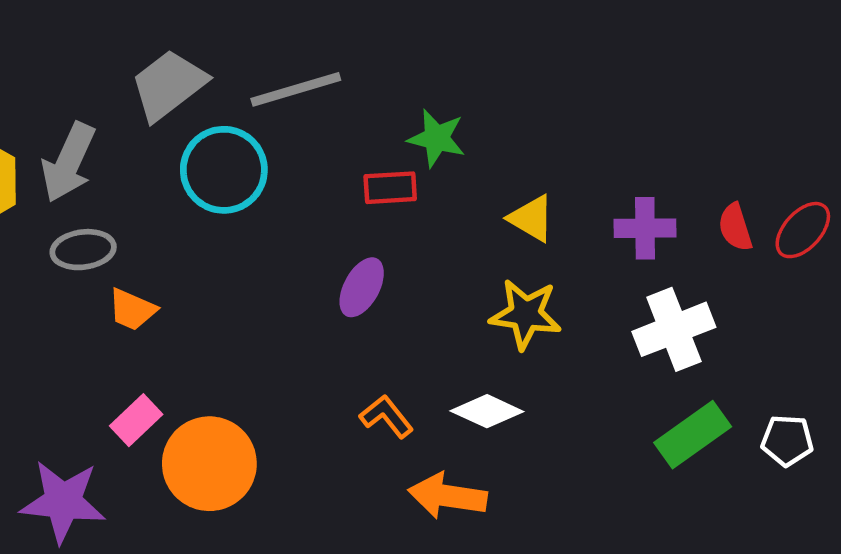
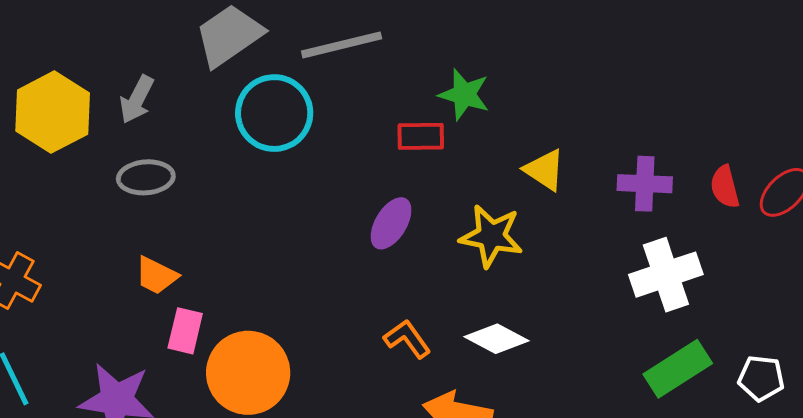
gray arrow: (68, 162) -> (137, 99), size x0.7
orange trapezoid: (132, 309) -> (156, 275), moved
yellow star: (526, 314) -> (491, 236), moved
pink rectangle: (136, 420) -> (185, 331), turned -36

